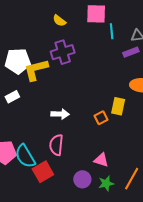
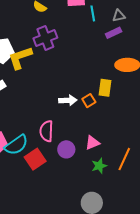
white arrow: (60, 114) -> (68, 100), moved
cyan semicircle: (25, 156) -> (16, 145), turned -90
pink triangle: (101, 160) -> (92, 143), turned -35
purple circle: (82, 179) -> (66, 149), moved

